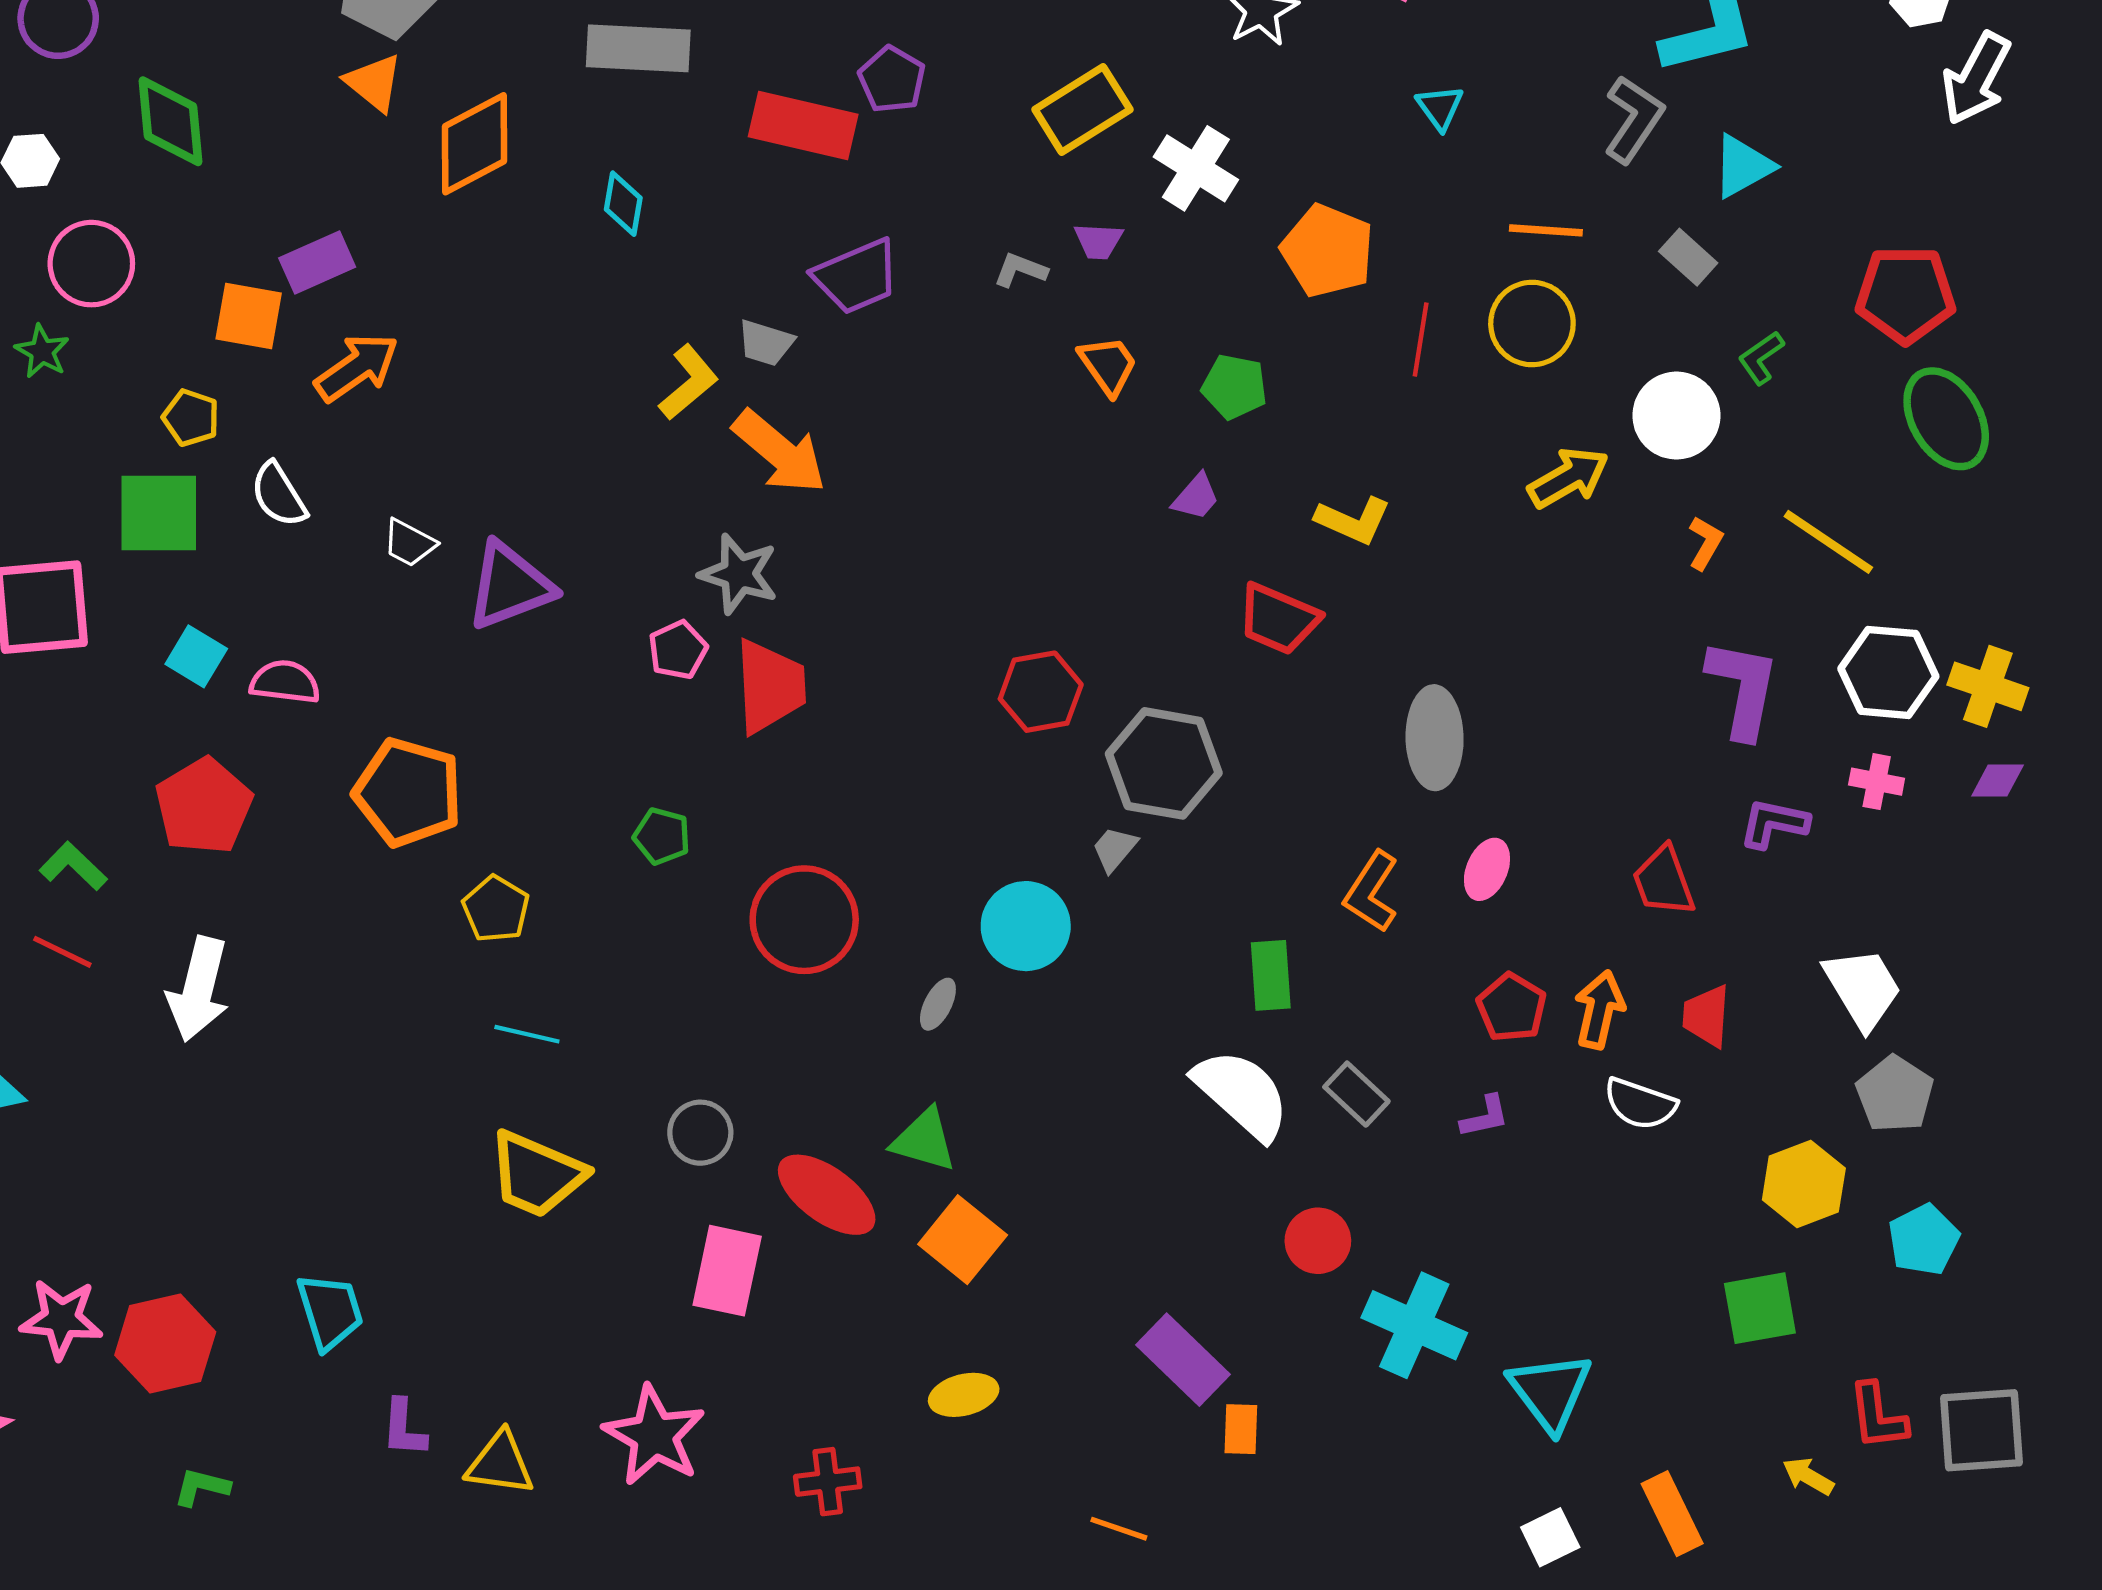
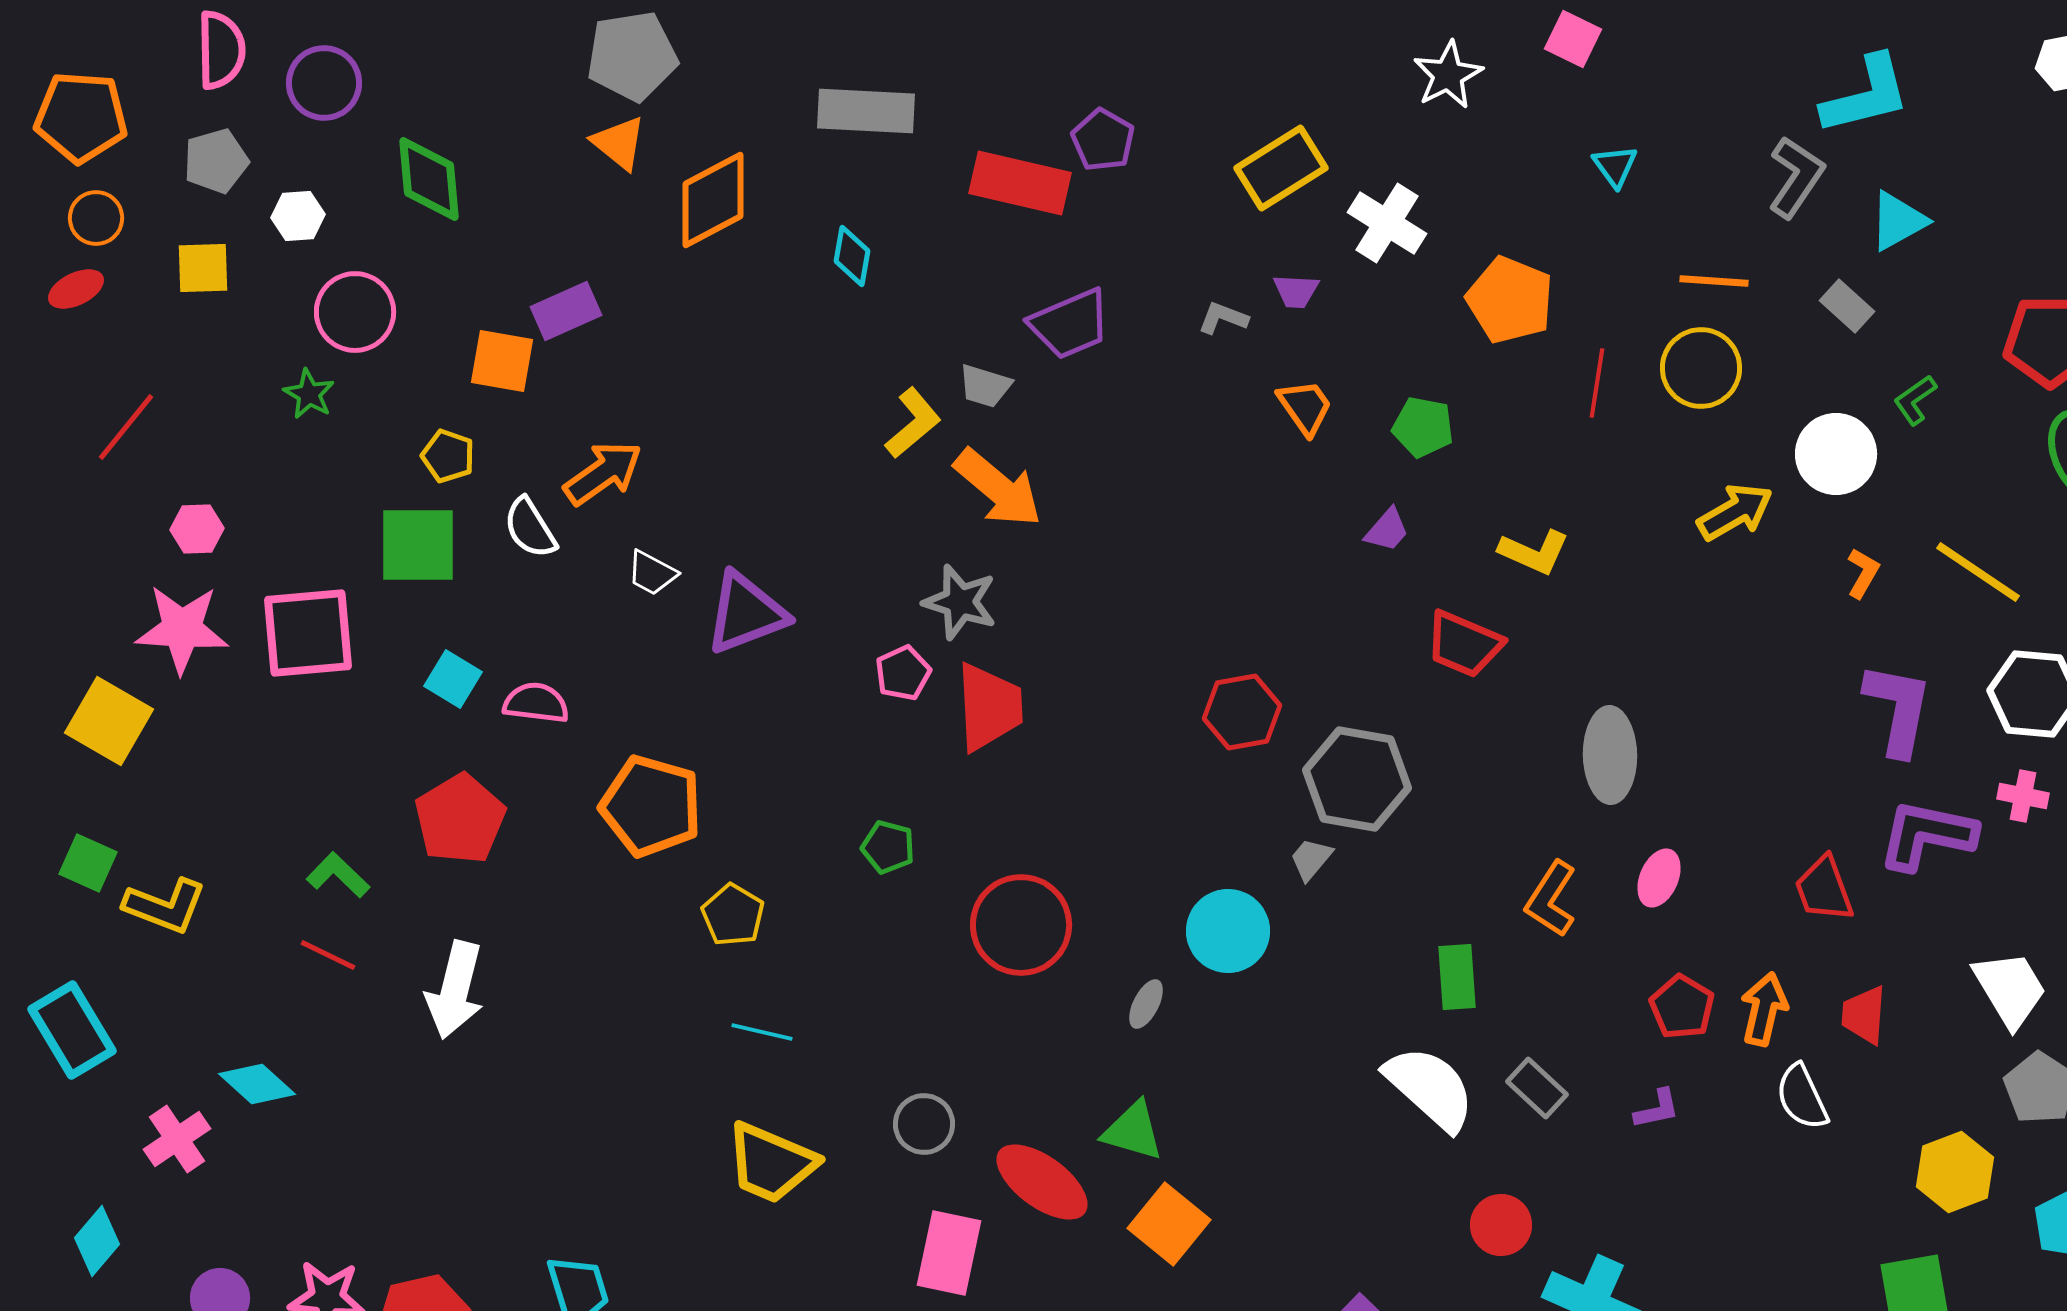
orange arrow: (357, 367) -> (603, 473), moved
purple L-shape: (1774, 823) -> (1927, 835), size x1.5
white semicircle: (1640, 1104) -> (1802, 1097), turned 46

